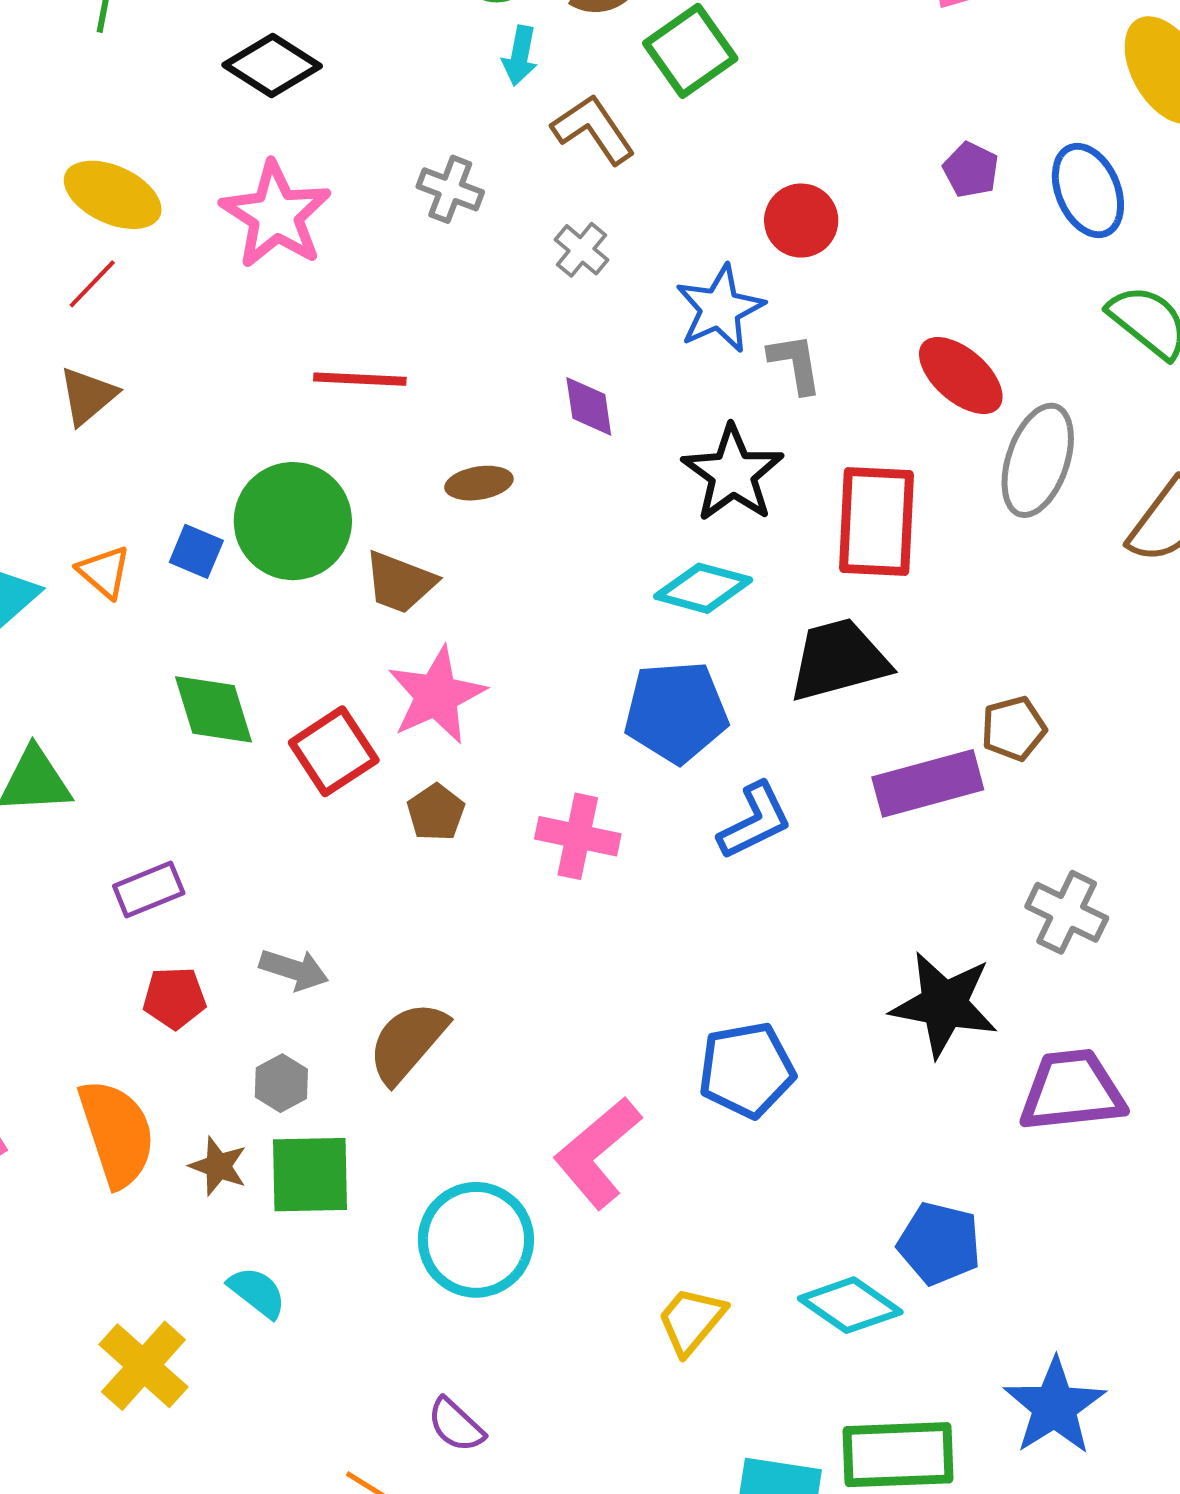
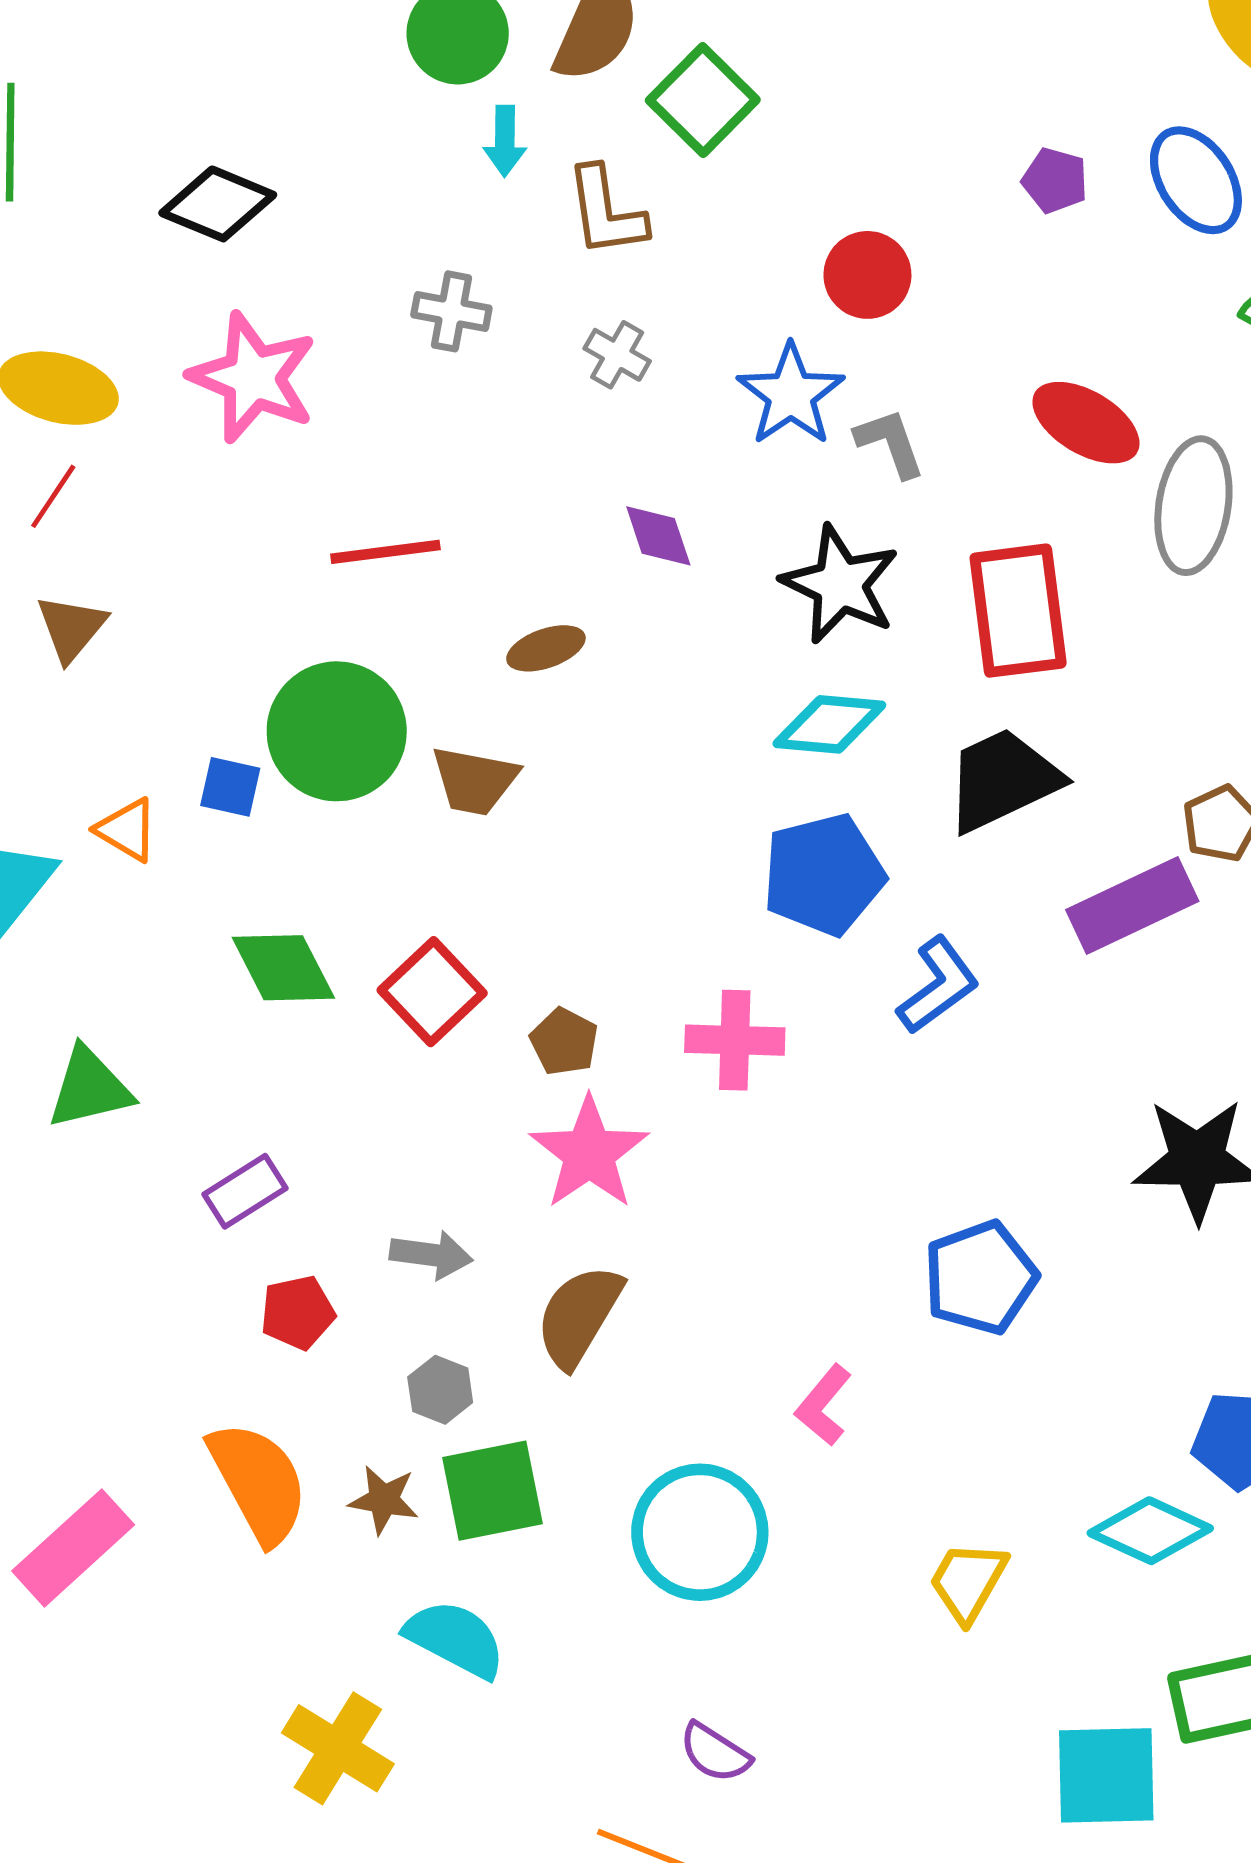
brown L-shape: (593, 129) -> (606, 212), turned -144
pink star: (437, 695) -> (589, 1153), moved
pink L-shape: (597, 1153) -> (823, 1405), size x0.6
cyan semicircle: (257, 1292) -> (455, 1639), size x1.4

